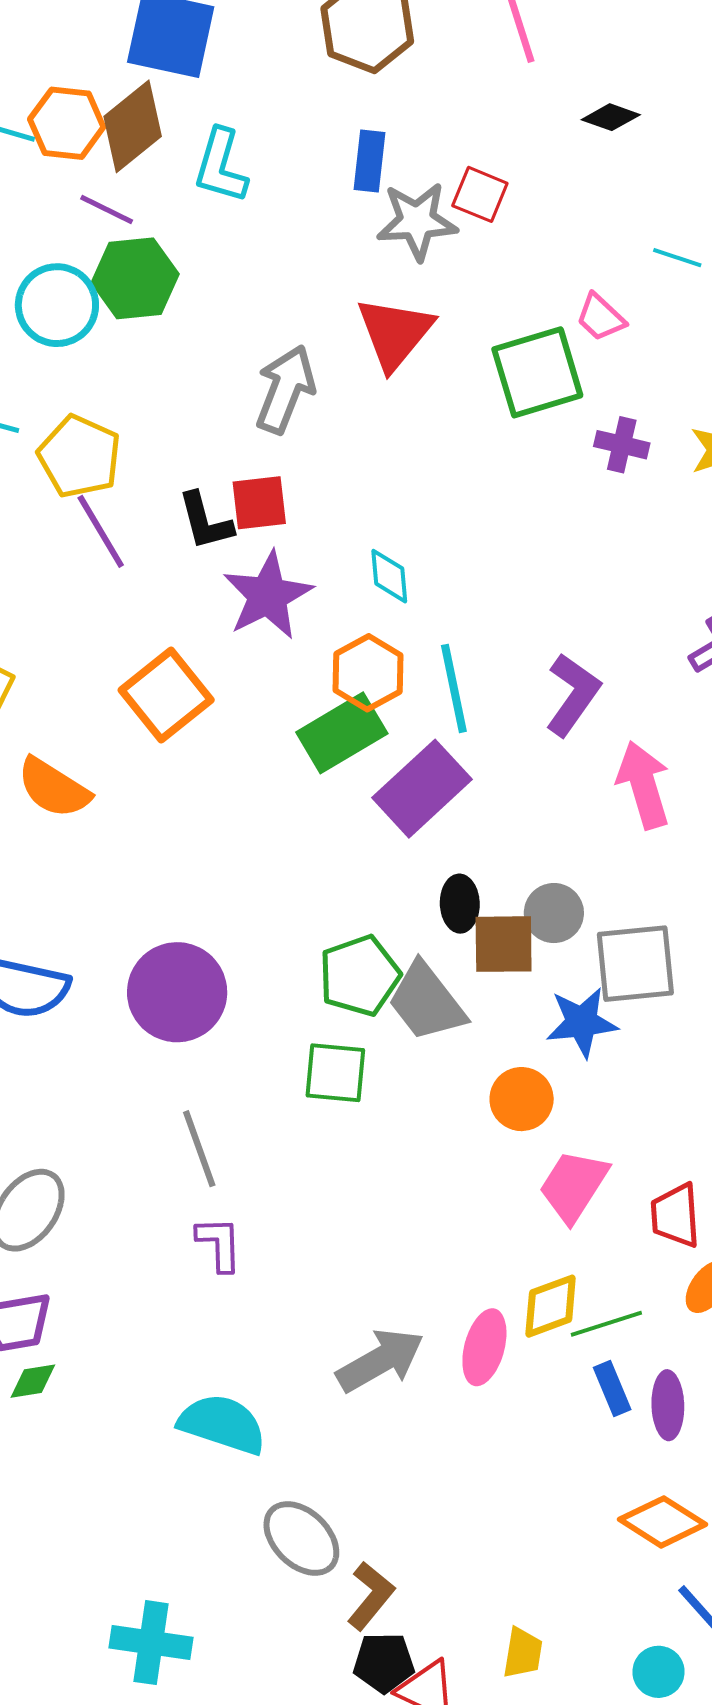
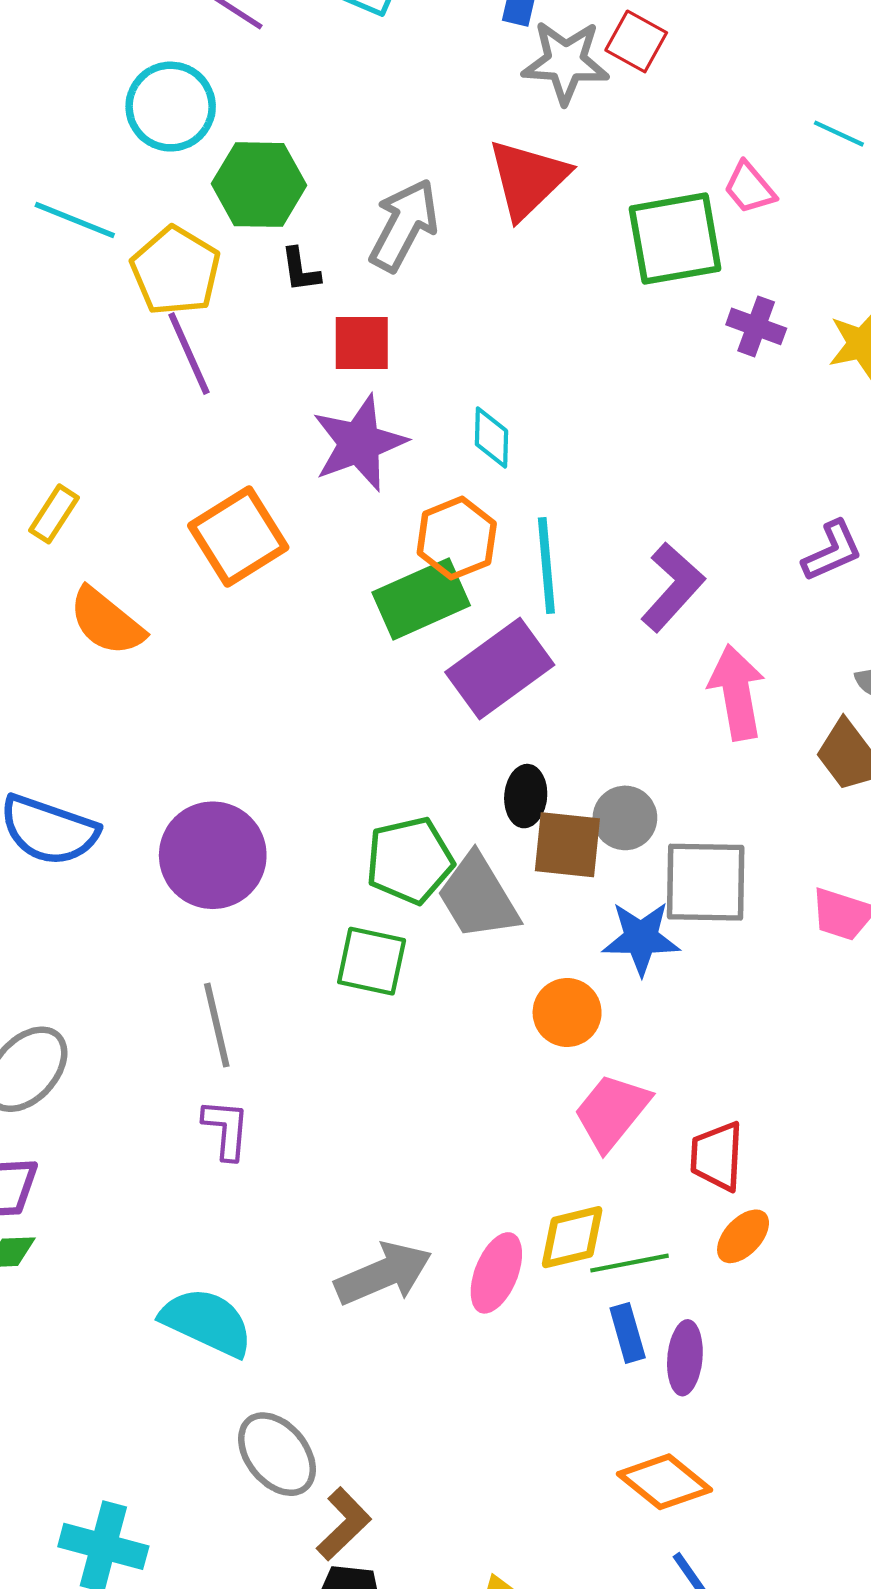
green hexagon: (135, 278) -> (259, 185), moved
black L-shape: (205, 521) -> (300, 270), moved, size x0.7

